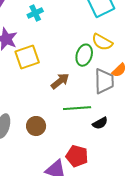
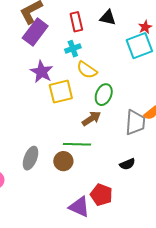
yellow semicircle: (102, 42) -> (87, 70), moved
green ellipse: (84, 55) -> (104, 95), moved
green line: (77, 108) -> (77, 144), moved

